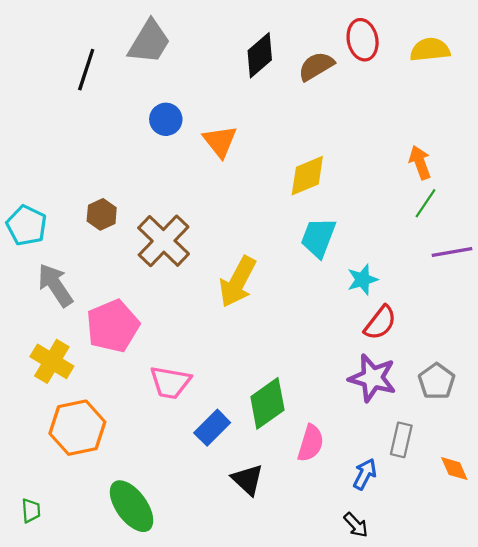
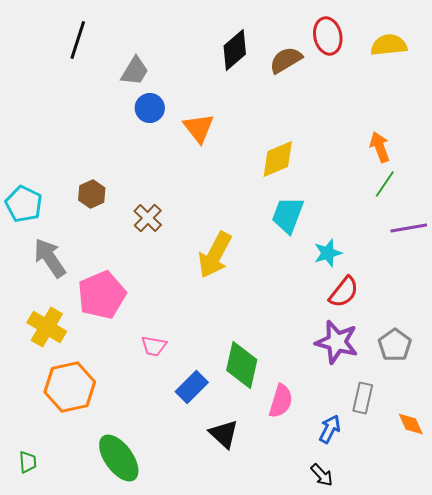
gray trapezoid: (149, 42) -> (135, 71), moved, size x0.7
black line: (86, 70) -> (78, 40), moved
brown cross: (164, 241) -> (148, 218), size x0.6
pink trapezoid: (170, 382) -> (154, 346), size x0.7
green diamond: (267, 403) -> (242, 365), turned -42

